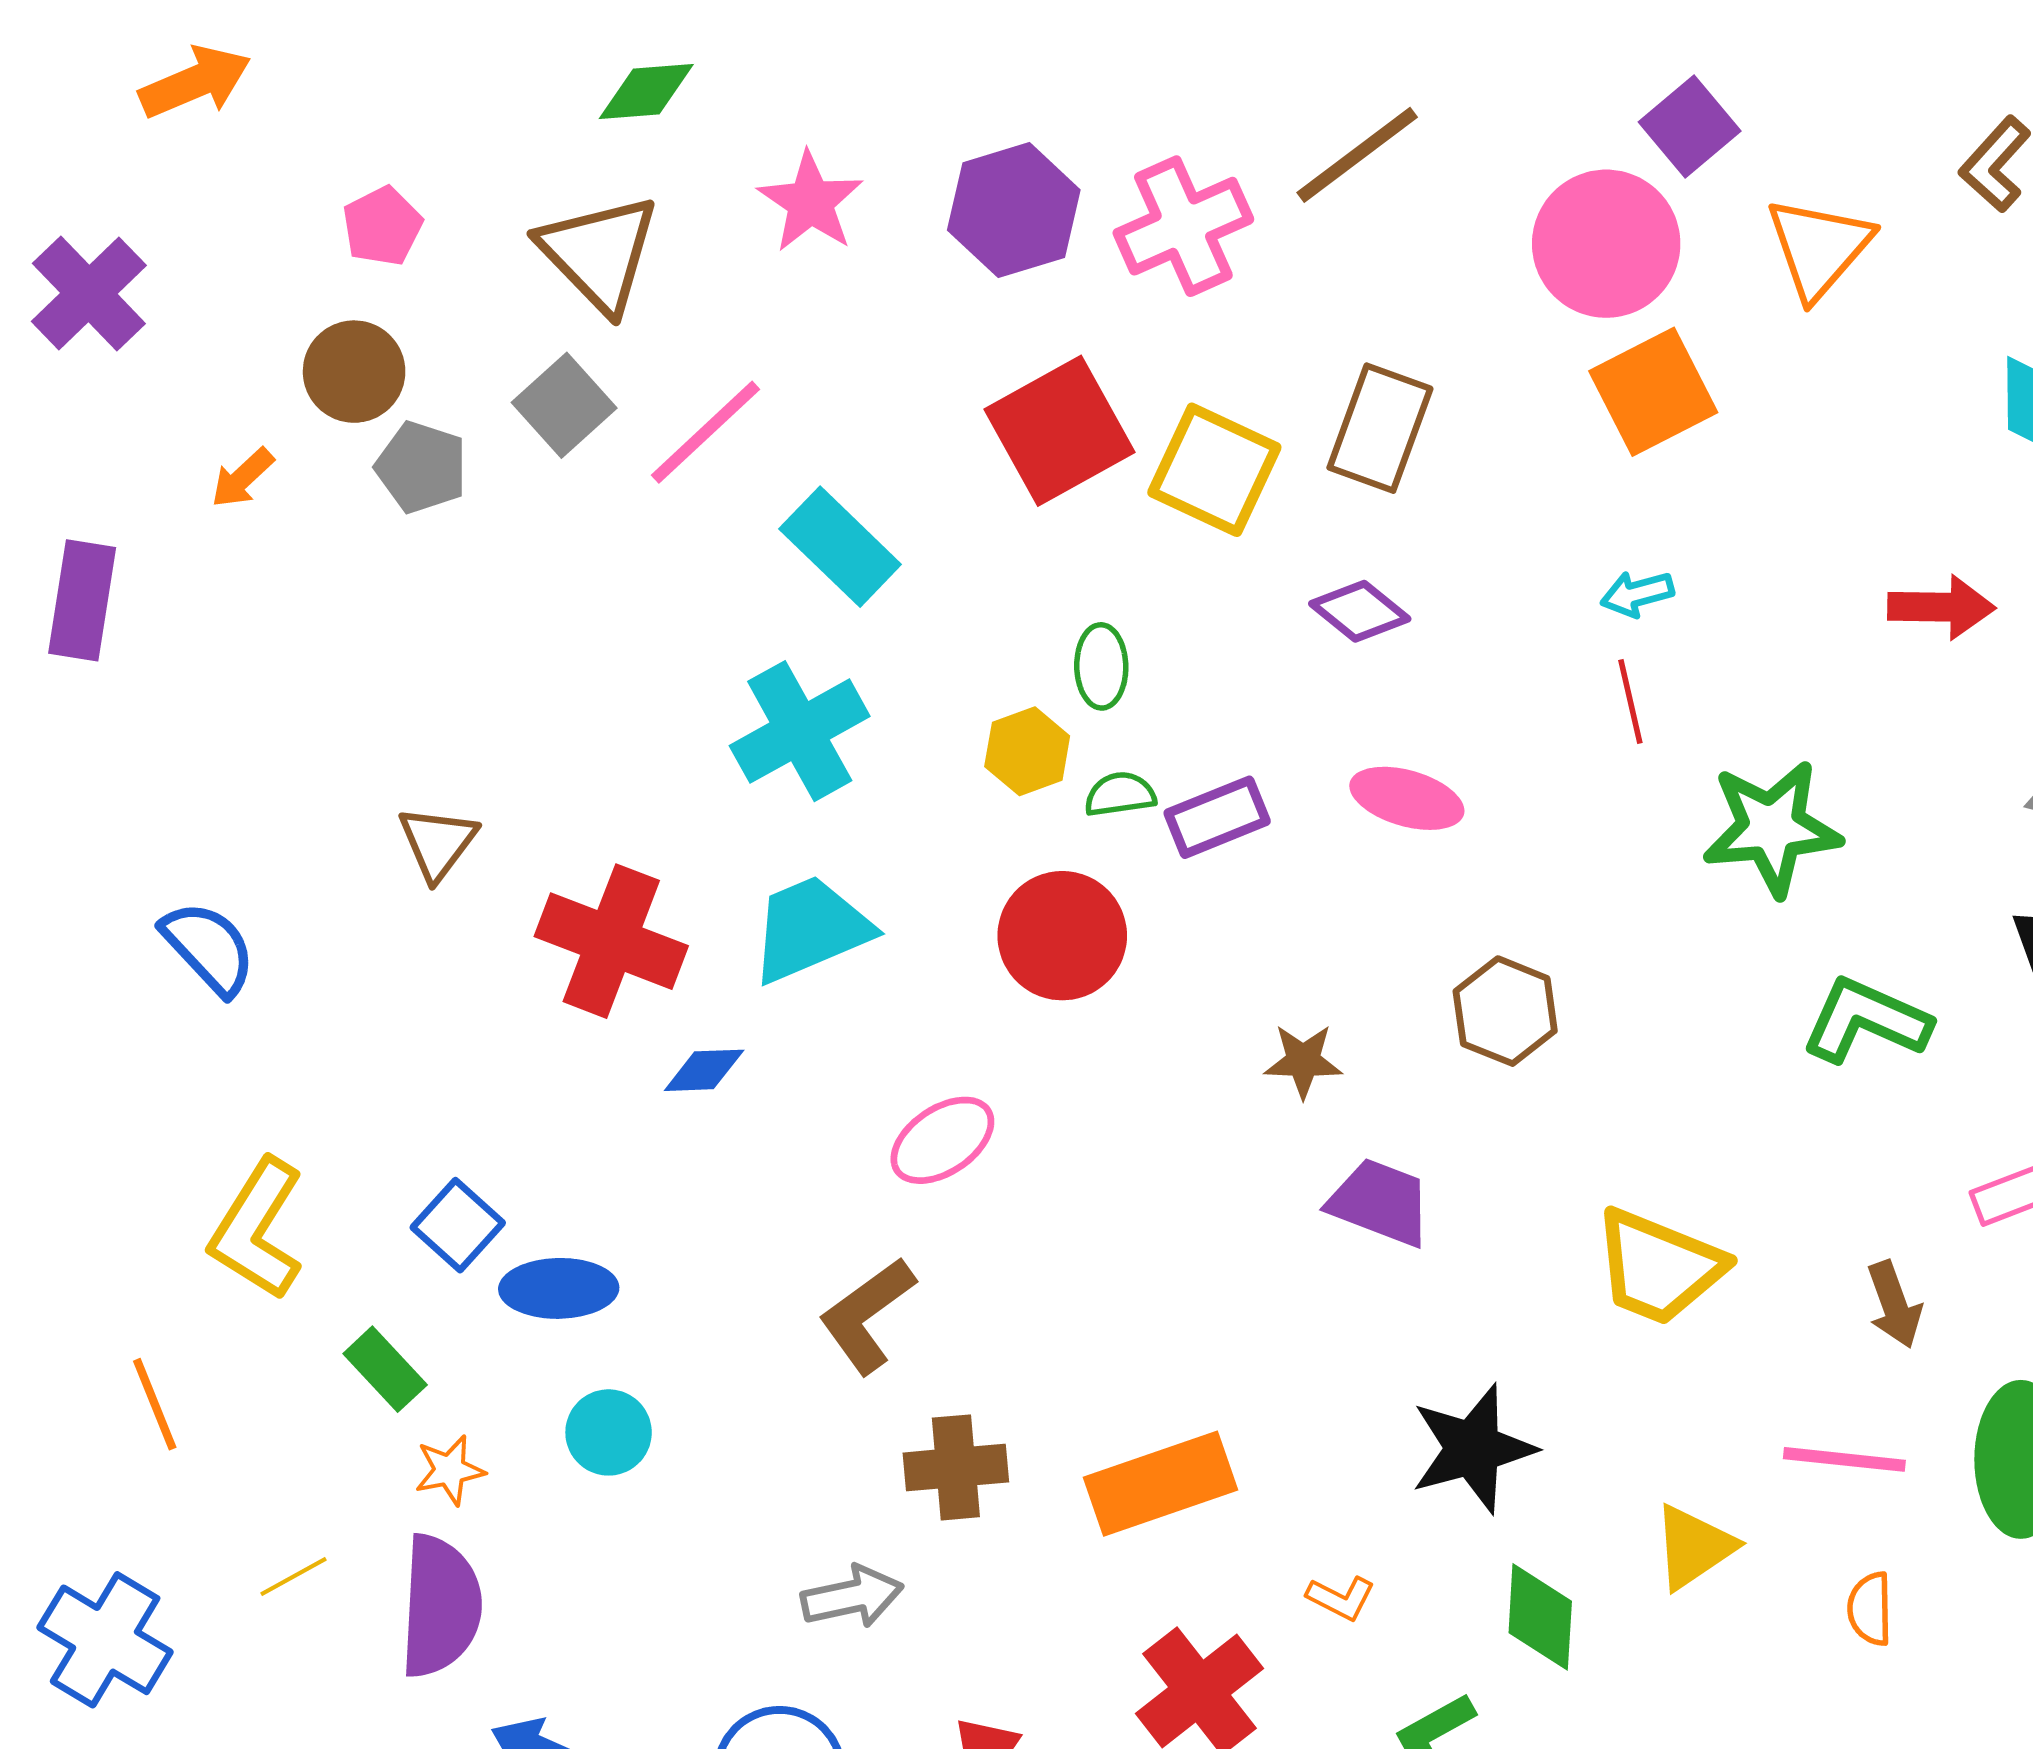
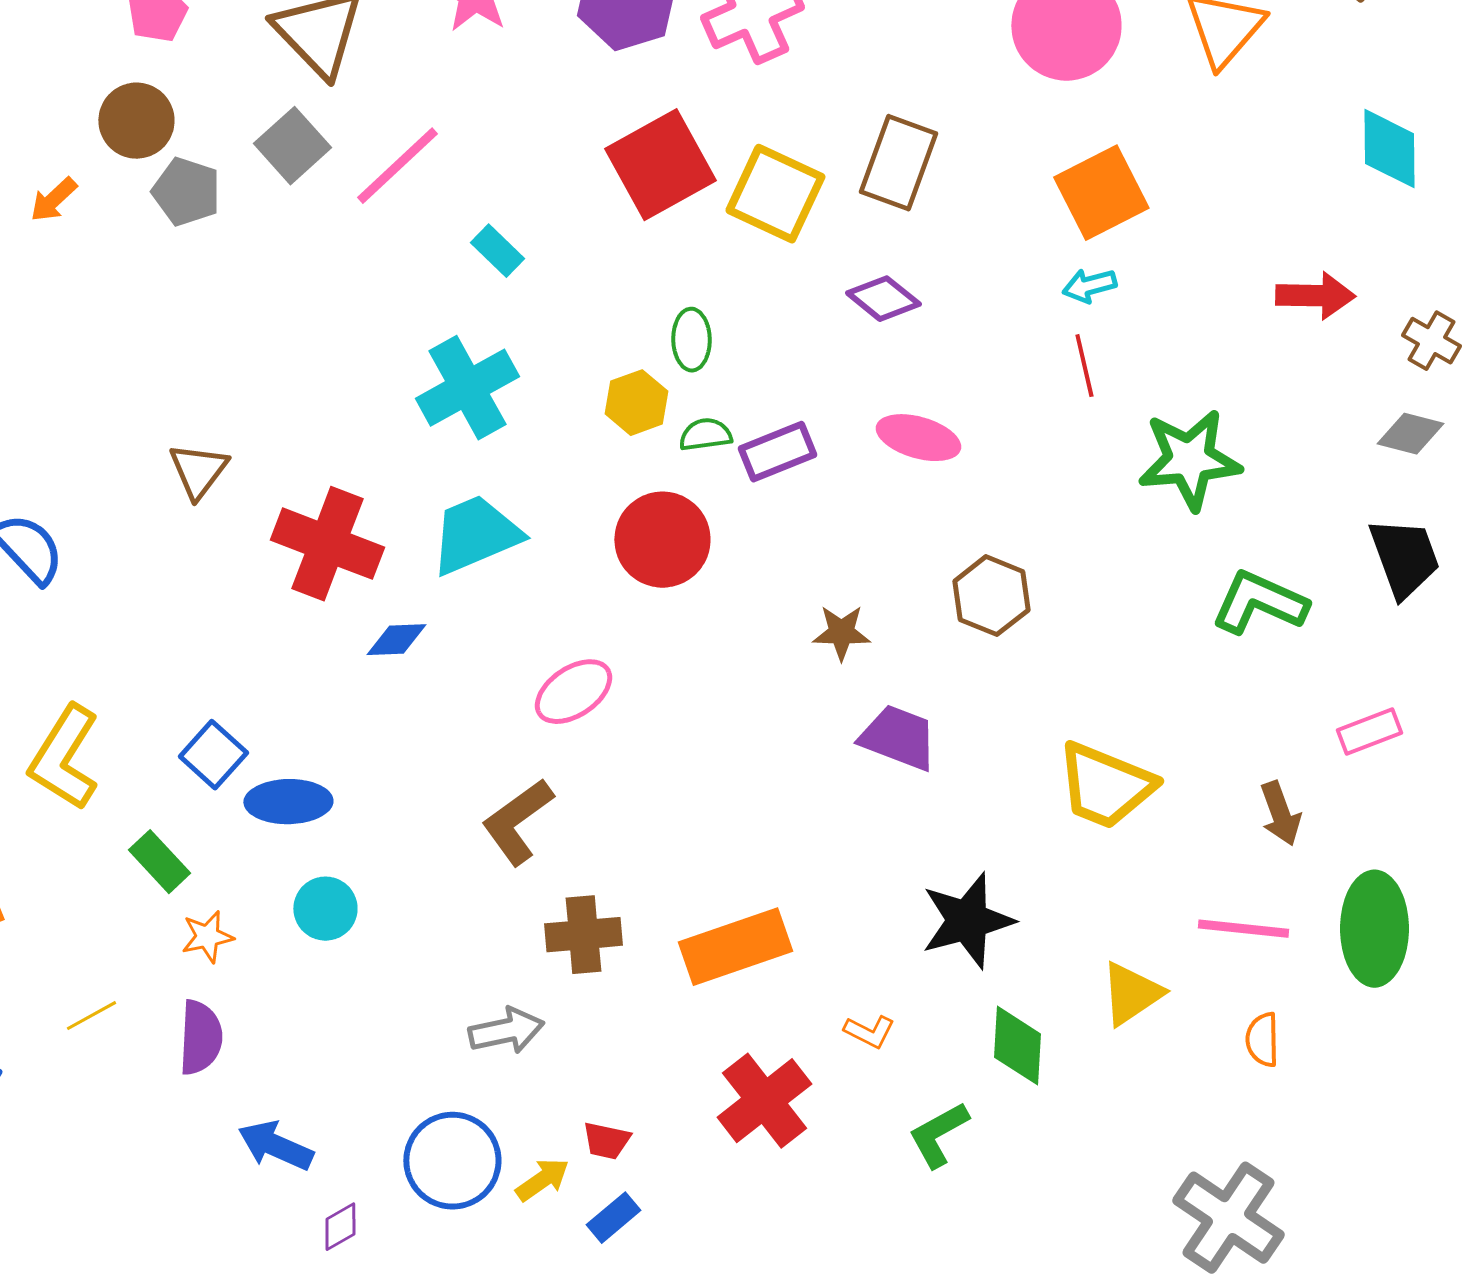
orange square: (1653, 392) -> (1101, 193), moved
cyan rectangle: (840, 547) -> (497, 251), size x0.6
purple semicircle: (440, 1606) -> (200, 1038), size x0.7

